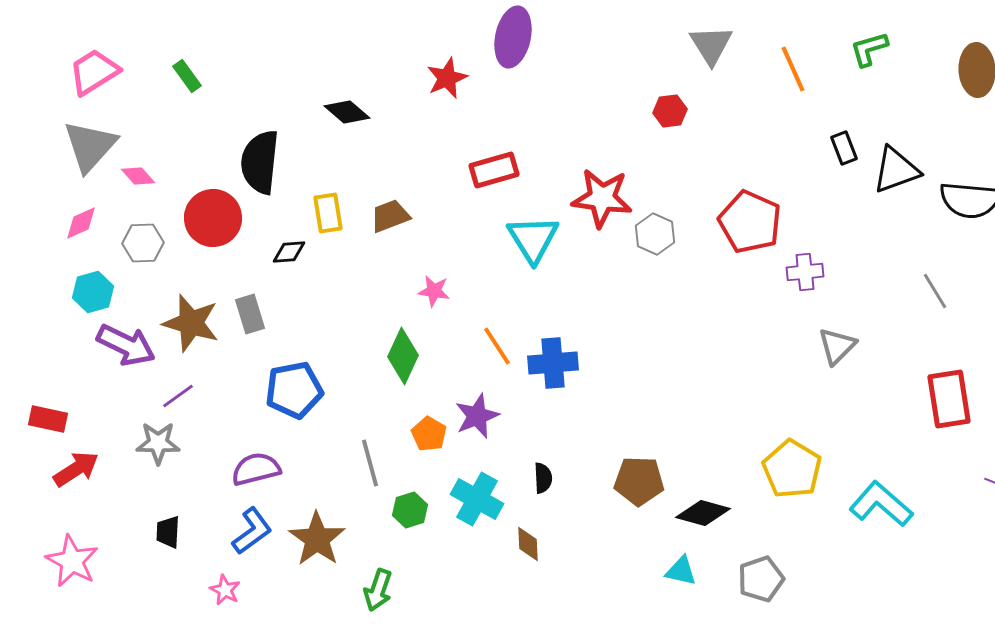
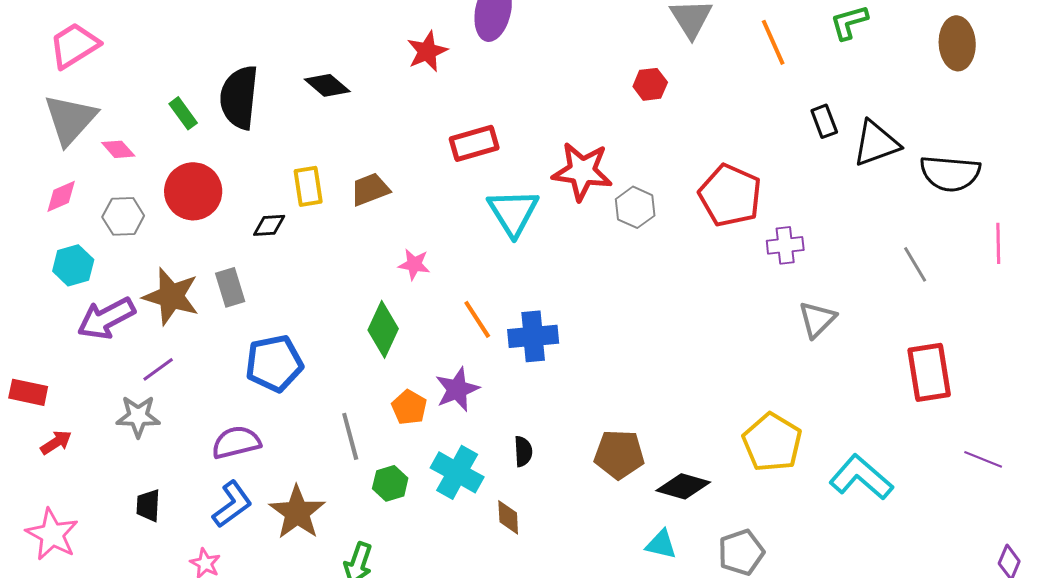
green rectangle: (187, 76) -> (183, 113), moved
black semicircle: (260, 162) -> (239, 97), moved
purple arrow: (126, 345) -> (106, 318), turned 126
red arrow: (76, 469) -> (56, 442), size x0.7

